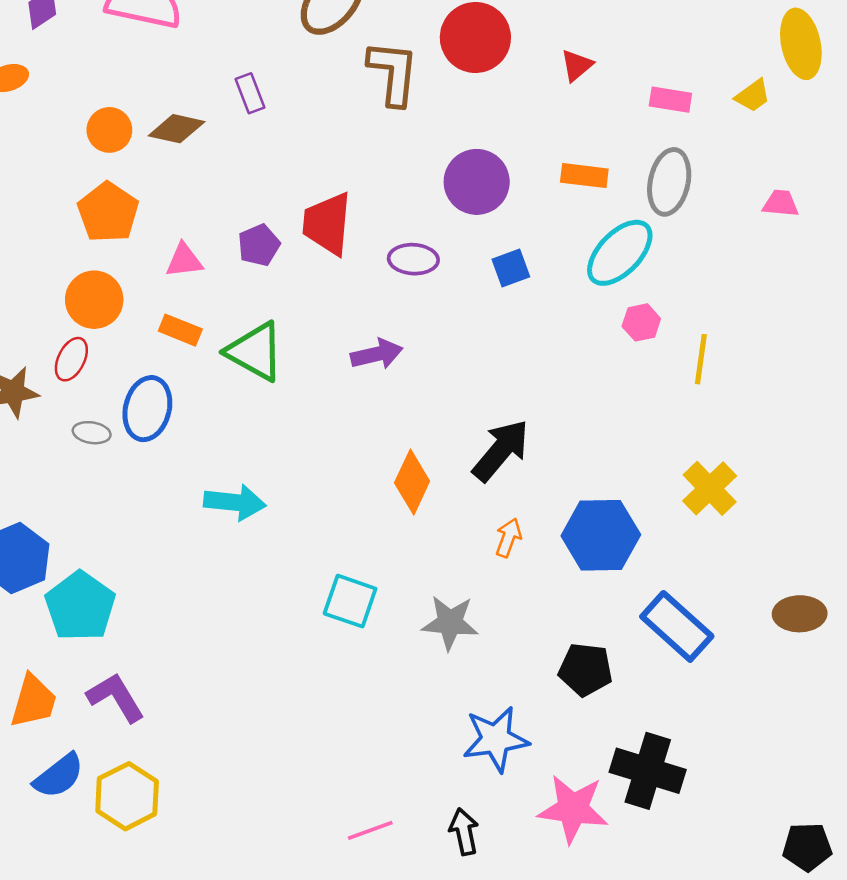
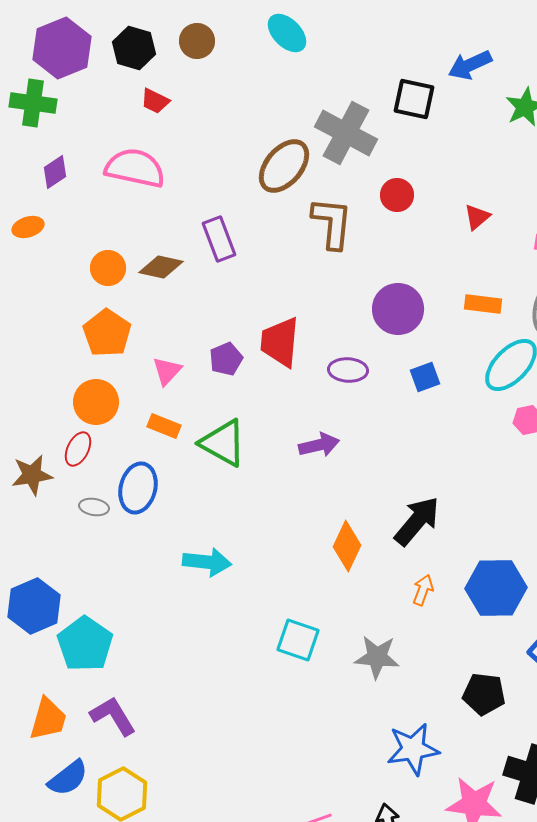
red circle: (475, 38) -> (397, 195), size x0.6
purple rectangle: (250, 93) -> (219, 239), size x1.4
pink triangle: (184, 260) -> (167, 371), turned -40

